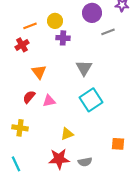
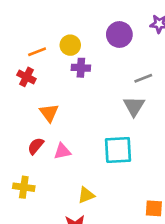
gray line: (108, 32) -> (143, 78), moved
red cross: (22, 45) -> (26, 77), turned -32
gray triangle: (84, 68) -> (134, 106), moved
cyan square: (91, 100) -> (118, 150), turned 30

